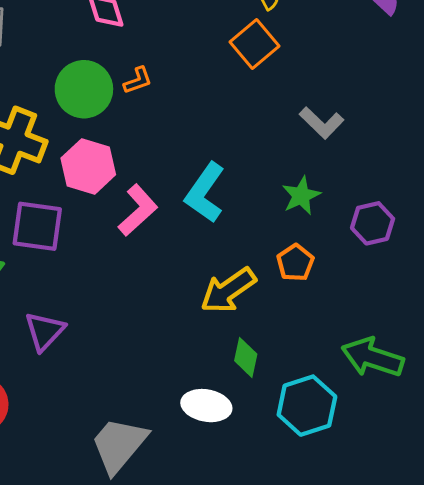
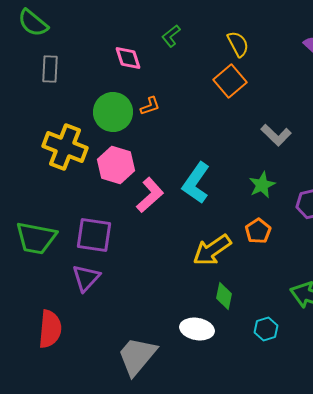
purple square: (37, 226) -> (94, 235), moved
cyan hexagon: (307, 406) -> (266, 329), size x0.6

